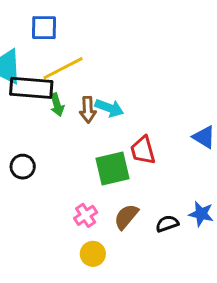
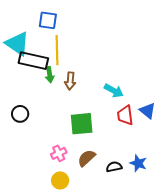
yellow line: (63, 68) -> (57, 50), turned -72
cyan arrow: (109, 108) -> (114, 91), moved
red trapezoid: (143, 150) -> (125, 115), moved

